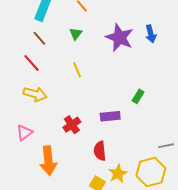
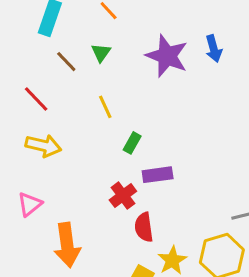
brown line: (39, 38) -> (66, 62), moved
green rectangle: (138, 96) -> (132, 143), moved
red cross: (72, 125) -> (123, 196), moved

